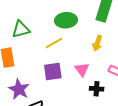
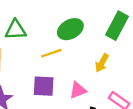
green ellipse: (66, 20) -> (70, 29), turned -35
pink triangle: (82, 70) -> (78, 90), turned 35

